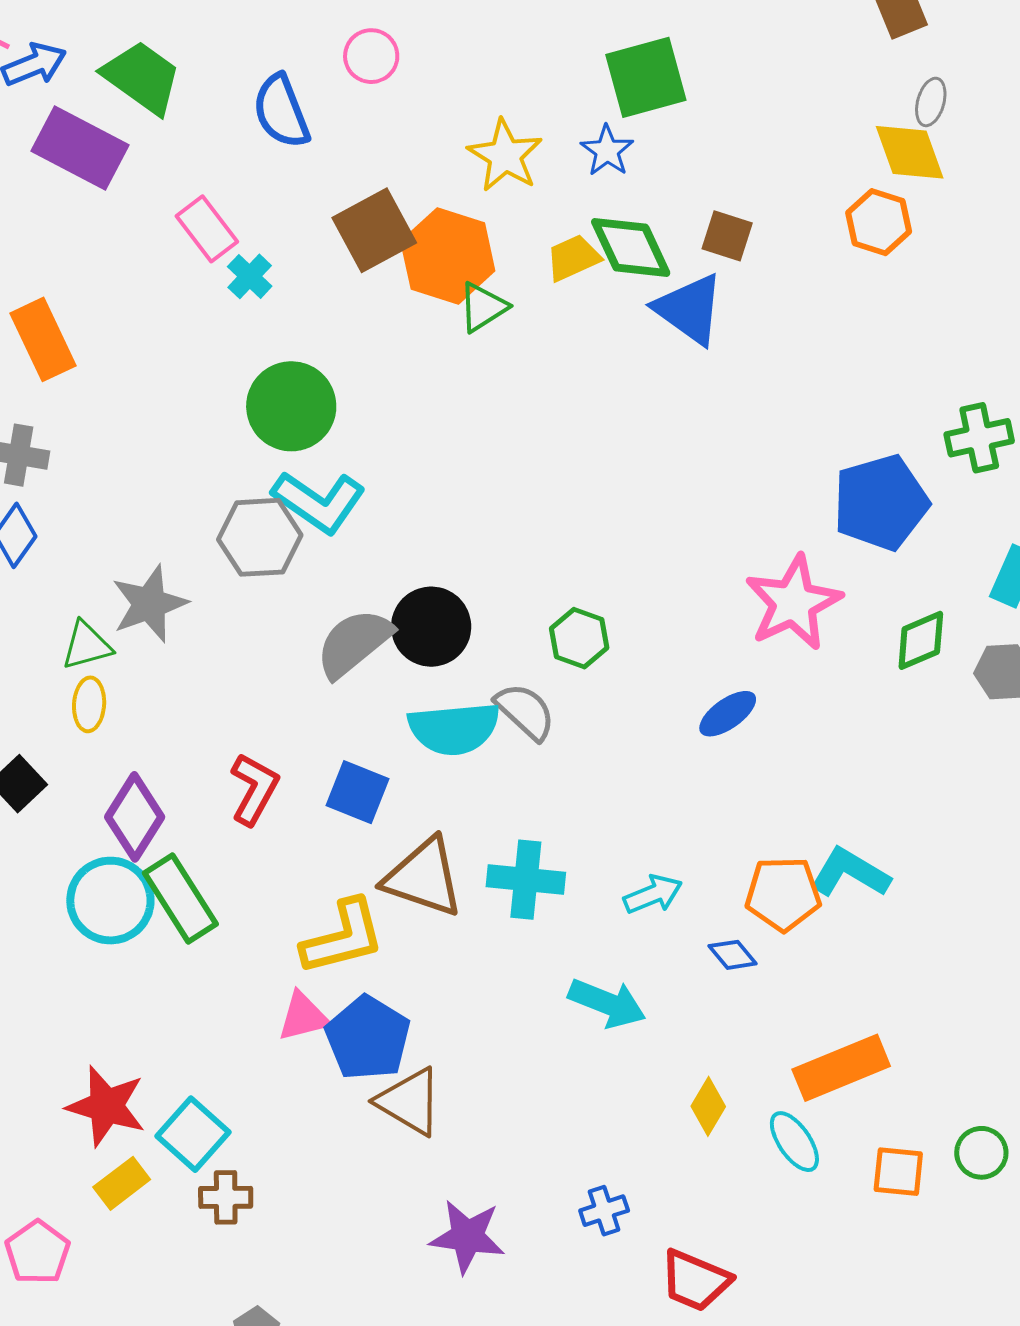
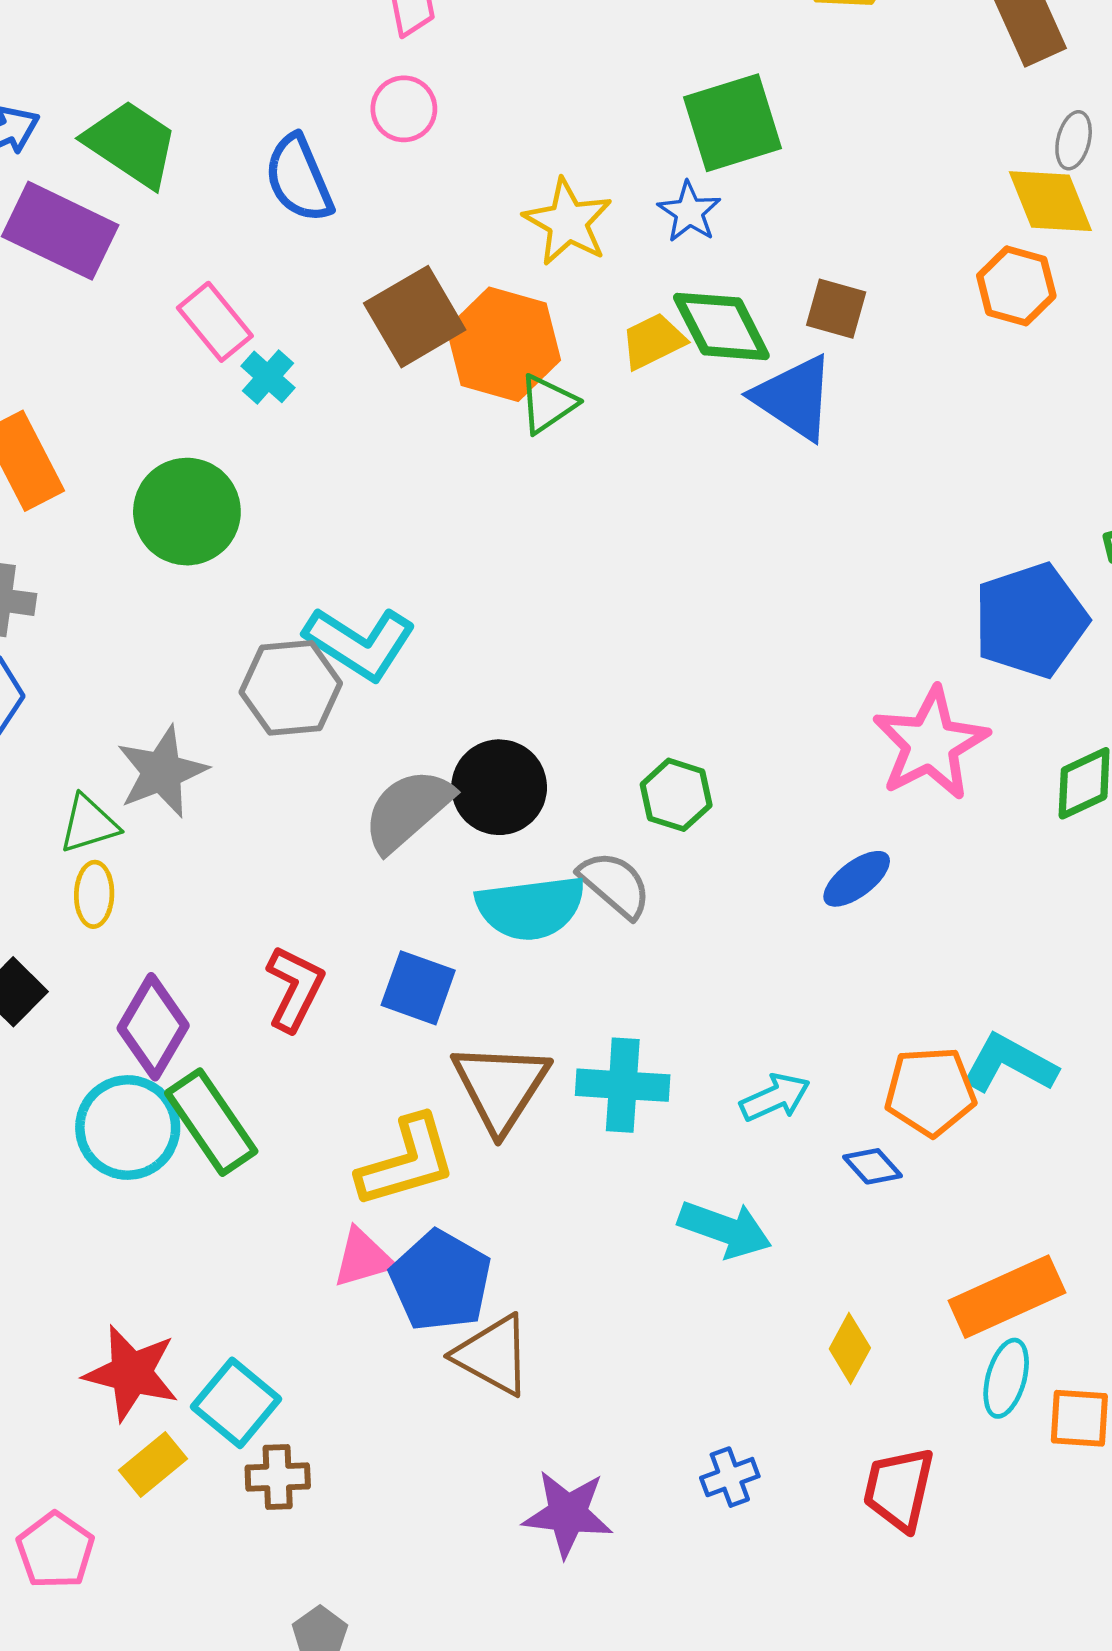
green circle: (291, 406) -> (187, 512), moved
brown triangle: (424, 877) -> (501, 1087), turned 46
cyan ellipse: (794, 1142) -> (1006, 1378), moved, turned 52
red trapezoid: (695, 1280) -> (899, 1489), moved, turned 82

